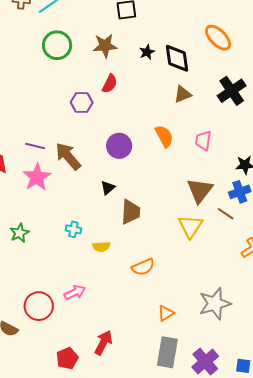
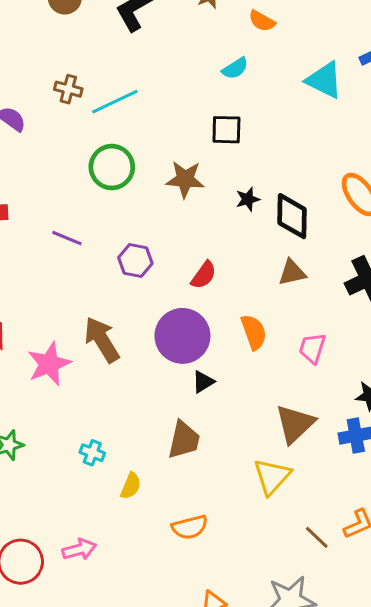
red semicircle: (110, 84) -> (204, 275), moved
purple line: (35, 146) -> (67, 238), moved
purple circle: (119, 146) -> (182, 336), size x1.4
black triangle: (108, 188) -> (203, 382), moved
brown line: (226, 214) -> (317, 537), moved
yellow semicircle: (101, 247) -> (131, 486), turned -72

